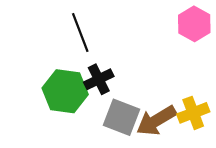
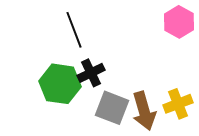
brown arrow: (156, 121) -> (144, 111), turned -75

